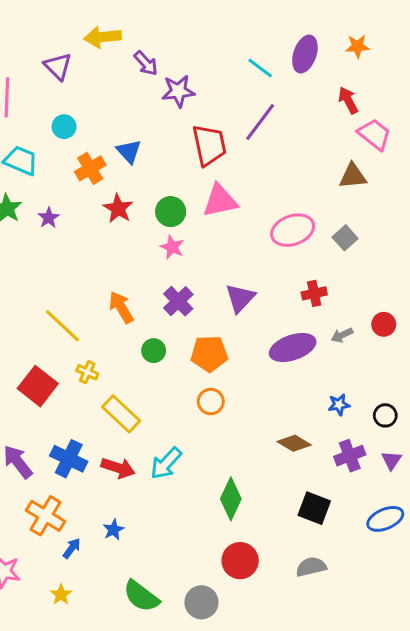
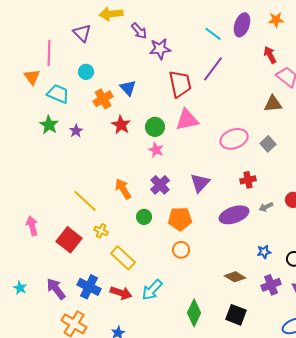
black square: (314, 508) -> (236, 315), moved

